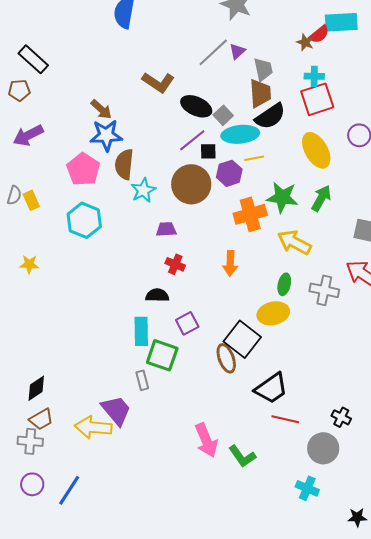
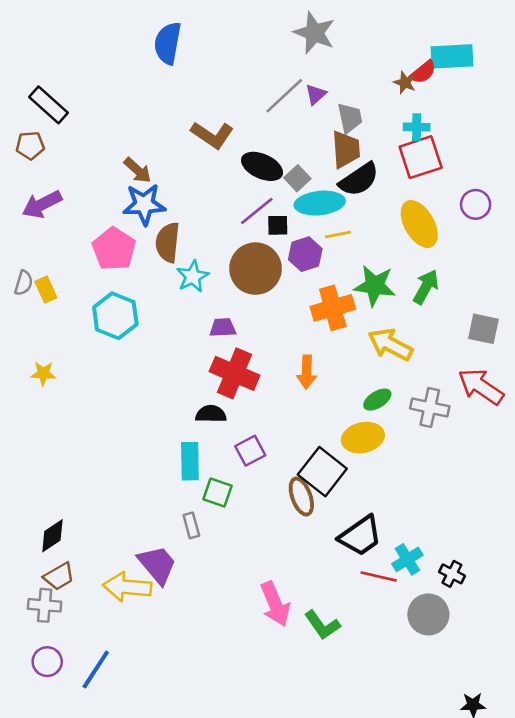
red cross: (175, 264) -> (235, 373), size x1.8
green ellipse: (284, 284) -> (377, 400), turned 45
green square: (162, 355) -> (217, 493), size x0.7
cyan cross: (307, 488) -> (407, 559), moved, turned 35

